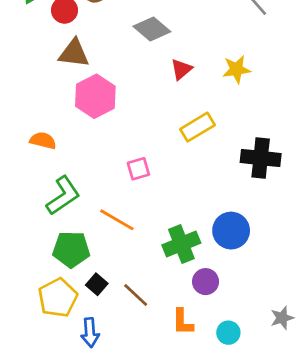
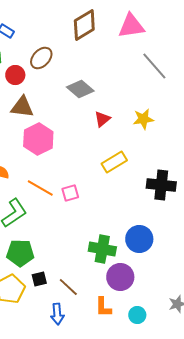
orange line: (117, 220) -> (40, 188), moved
green cross: (181, 244) -> (102, 249), turned 32
purple circle: (206, 282) -> (120, 277), size x1.4
black square: (97, 284) -> (39, 279), turned 35
blue arrow: (90, 333) -> (57, 314), moved

